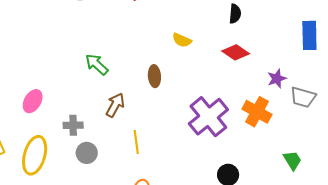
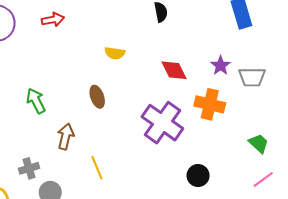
red diamond: (236, 52) -> (174, 70), moved, turned 44
green arrow: (97, 64) -> (36, 101), turned 35

